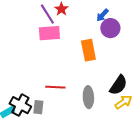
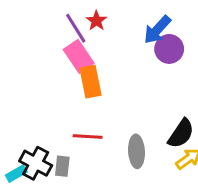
blue arrow: (102, 15) -> (157, 30), size x1.5
pink rectangle: (49, 33) -> (79, 56), turned 60
orange rectangle: (88, 50) -> (90, 82), moved

